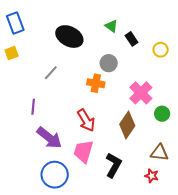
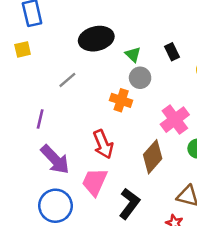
green triangle: (111, 26) -> (133, 54), moved
black ellipse: (69, 37) -> (96, 39), turned -48

